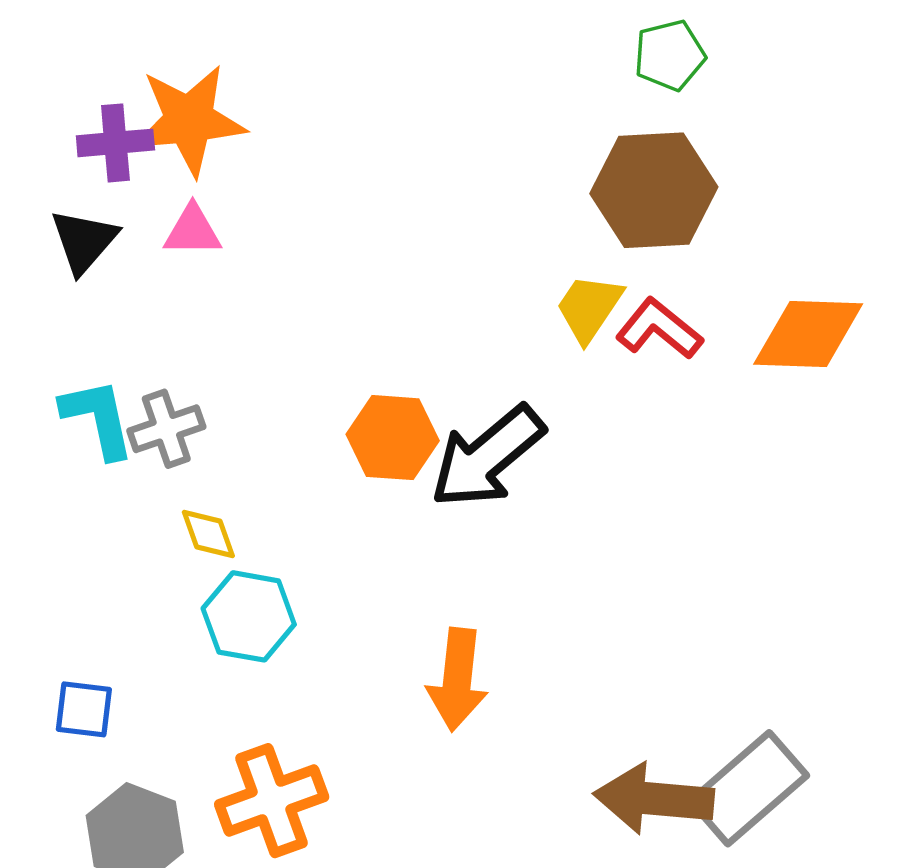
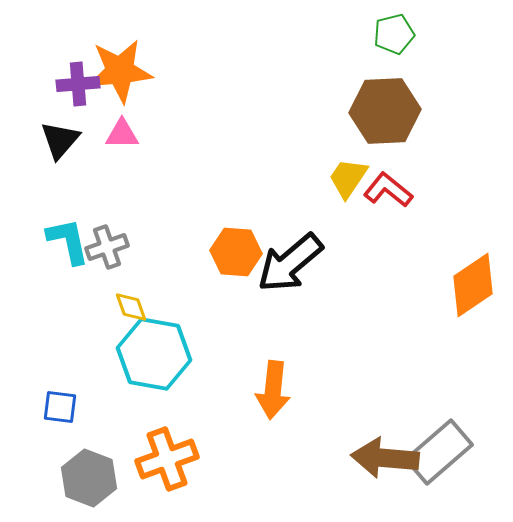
orange diamond: (808, 334) -> (473, 285), moved, turned -36
cyan hexagon: (249, 616) -> (154, 354), size x1.4

